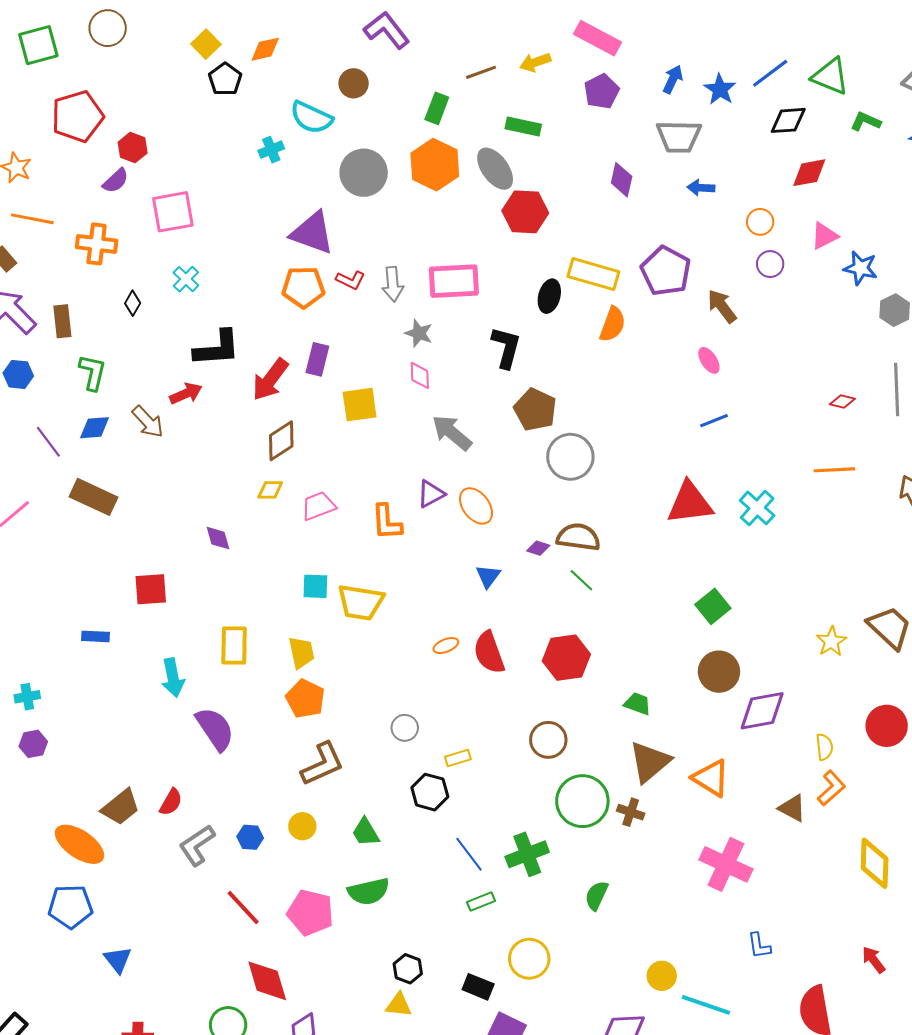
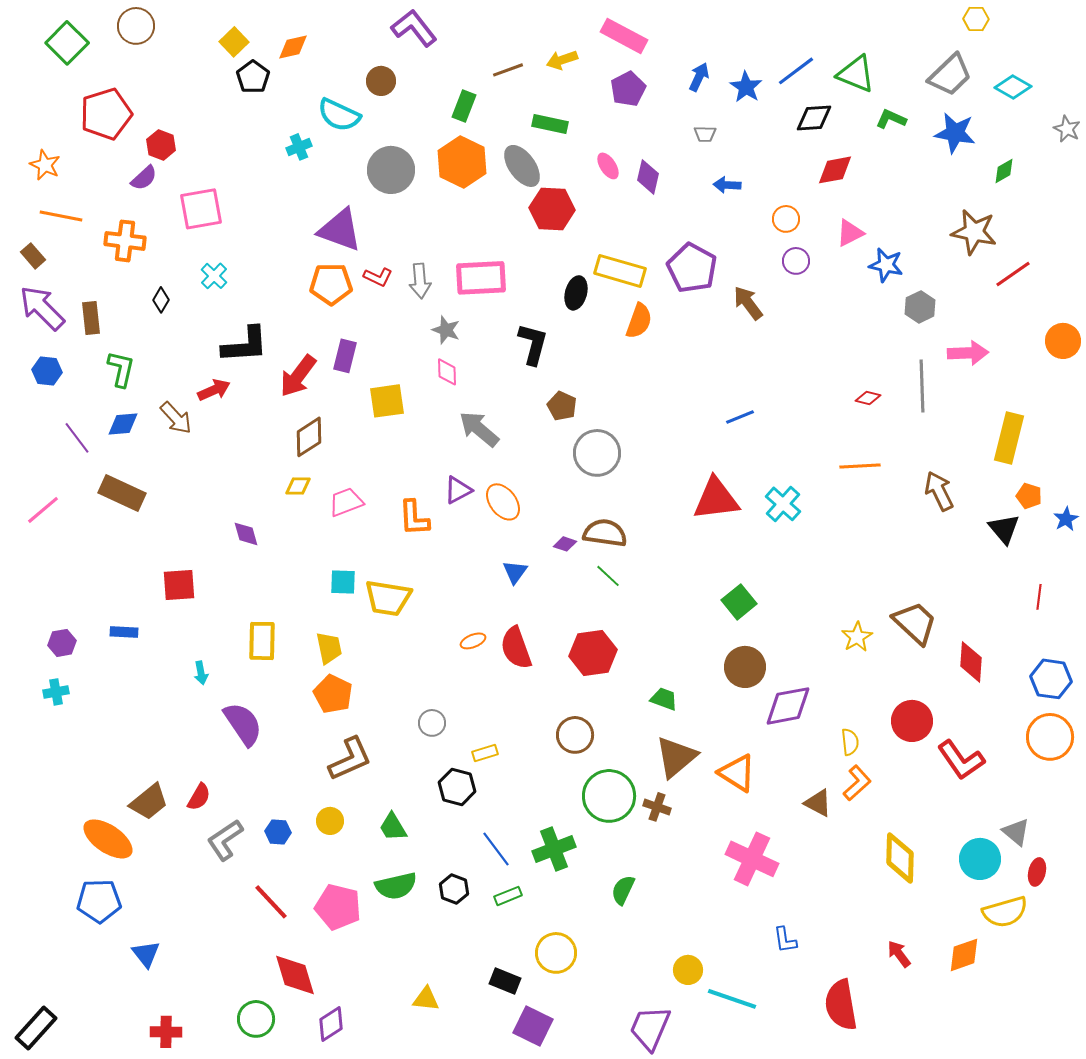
green square: (38, 45) -> (67, 43), turned -30
gray trapezoid: (679, 137) -> (705, 134), size x0.5
pink ellipse: (709, 360) -> (608, 166), moved
brown pentagon: (535, 410) -> (562, 406), size x0.7
cyan arrow: (173, 678) -> (201, 673), size x0.6
purple hexagon: (33, 744) -> (62, 643), moved
black hexagon: (408, 969) -> (454, 889), moved

